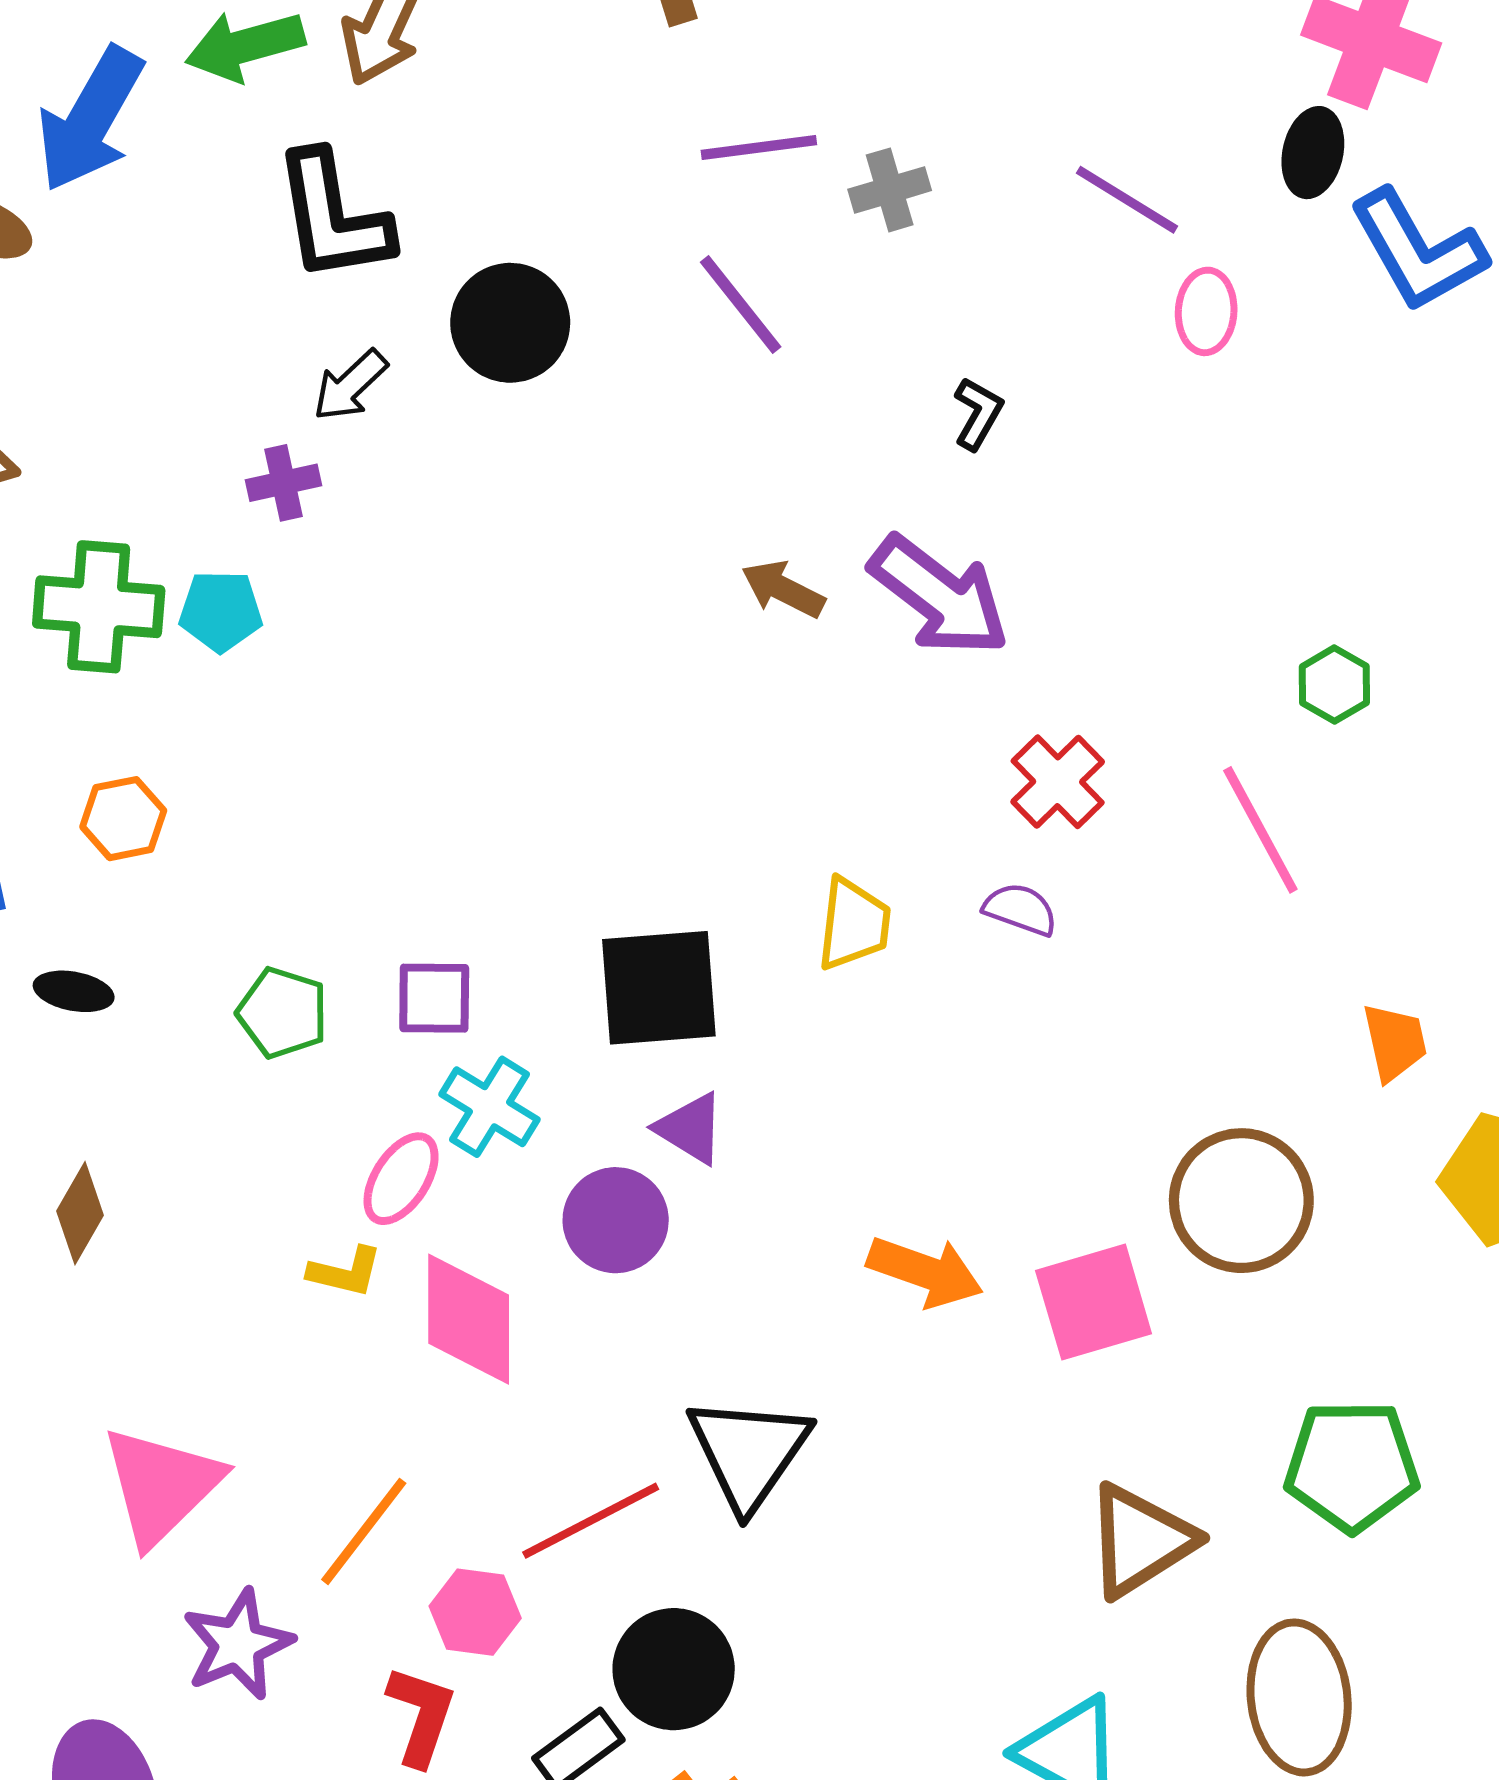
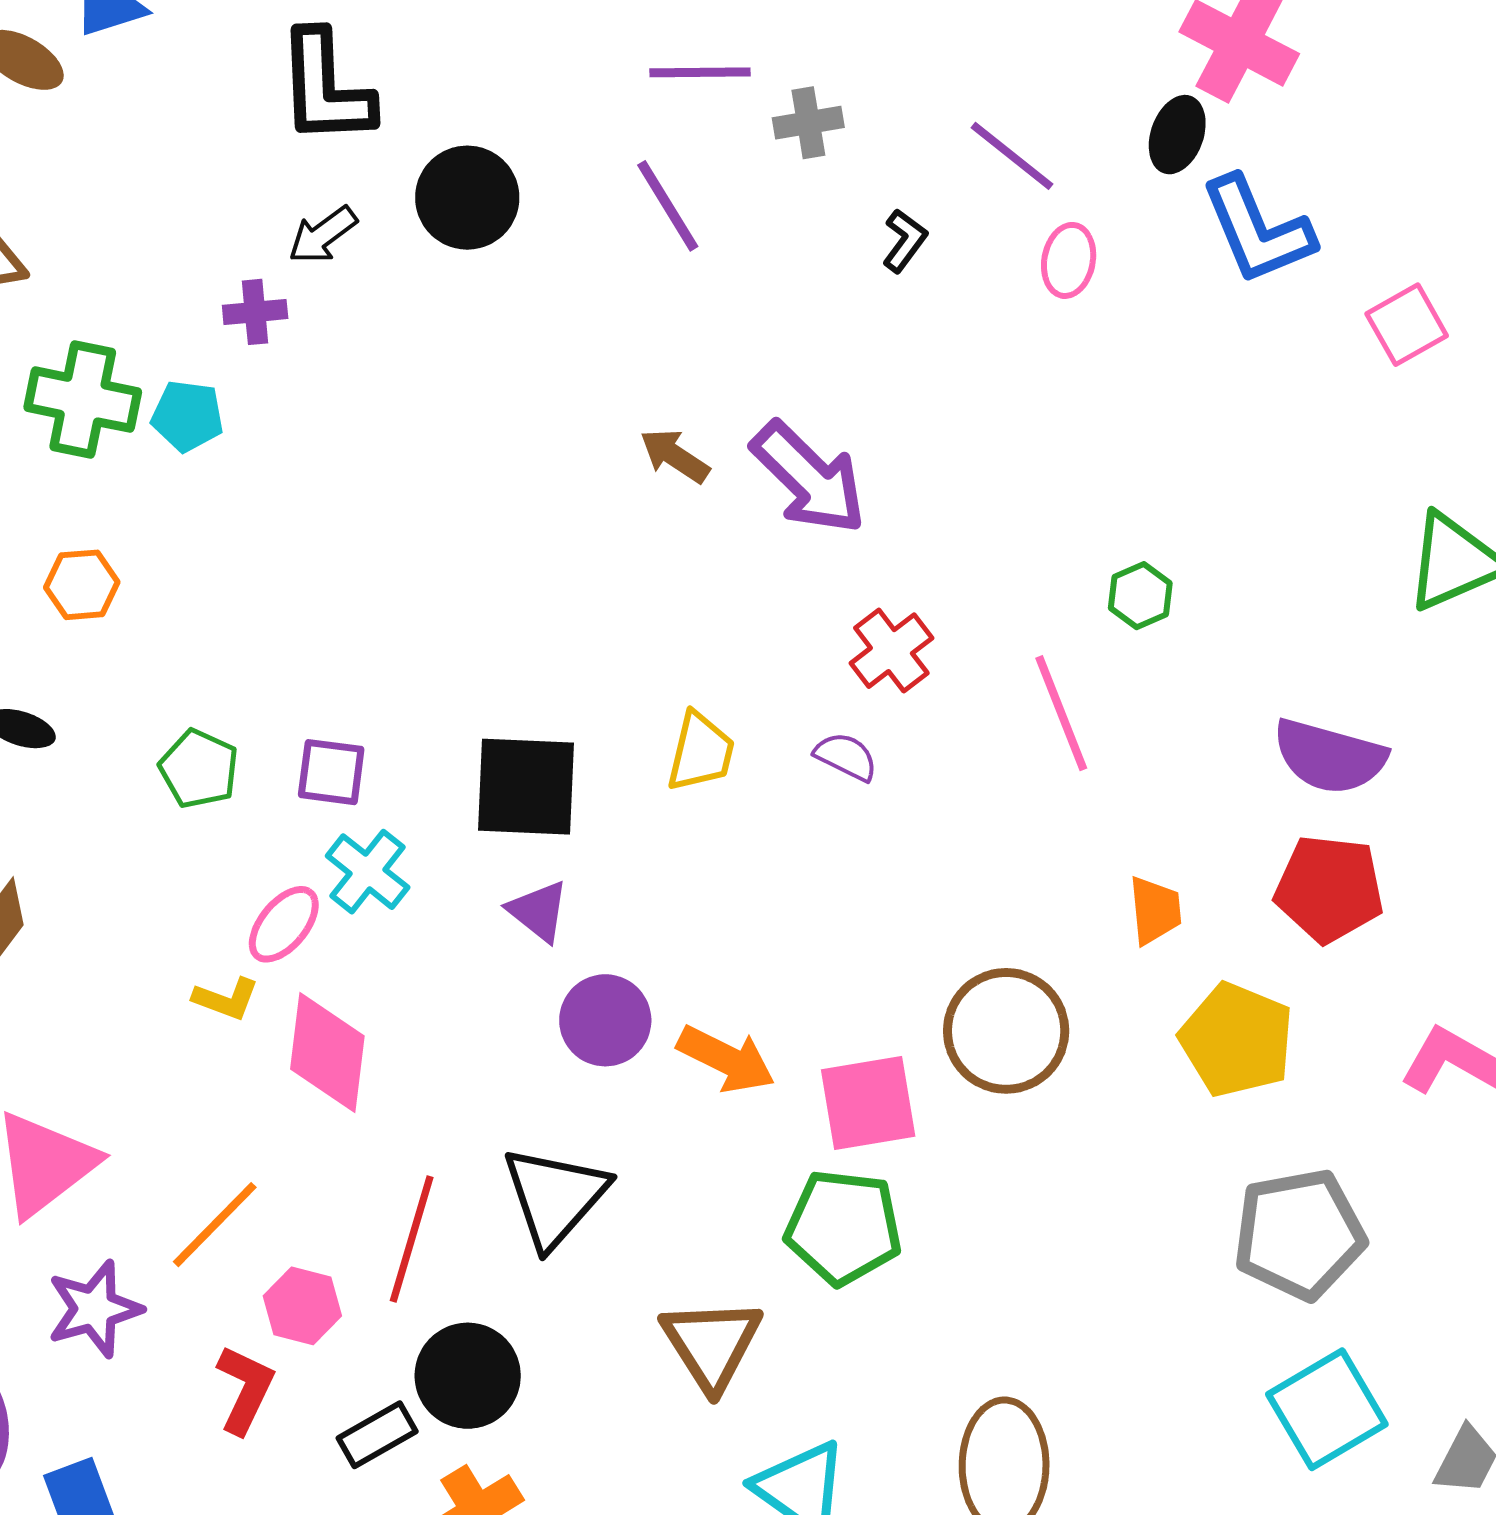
black L-shape: (978, 413) -> (905, 241), moved
purple circle: (616, 1220) -> (605, 1020), moved
green pentagon: (1352, 1466) -> (844, 1227), moved
red line: (591, 1521) -> (412, 1239), turned -53
brown triangle: (1140, 1541) -> (711, 1344), moved, turned -37

